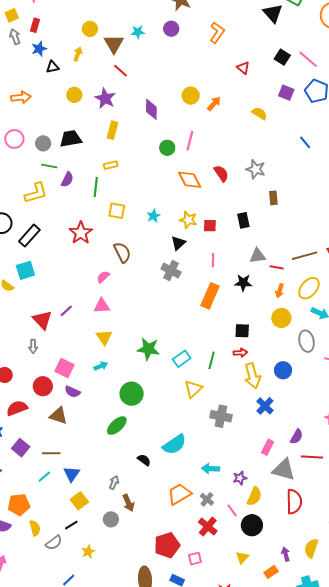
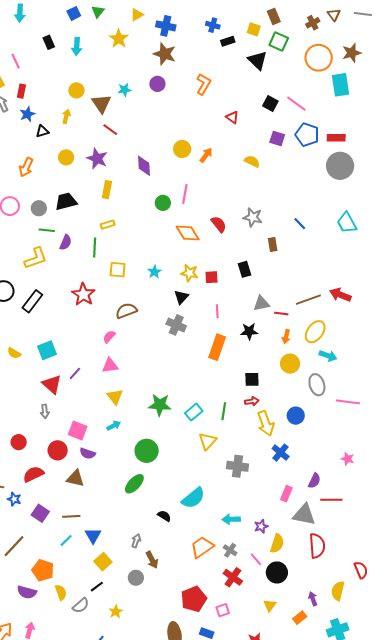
orange arrow: (21, 97) -> (26, 167), moved, turned 126
blue line: (305, 142) -> (300, 224), moved
brown semicircle: (122, 252) -> (126, 311), turned -80
cyan square: (25, 270) -> (47, 350), moved
orange pentagon: (19, 505) -> (43, 570), turned 30

